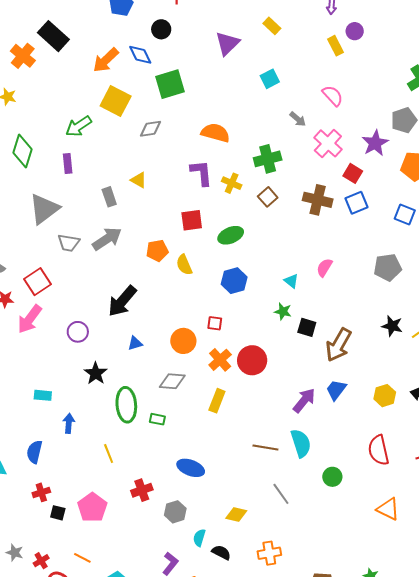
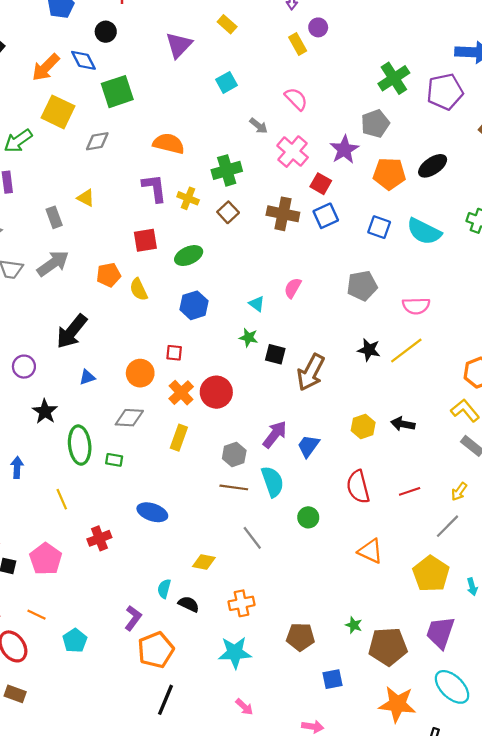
blue trapezoid: (336, 390) -> (308, 446), moved
gray hexagon: (175, 512) -> (234, 455), moved

